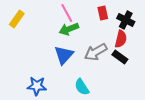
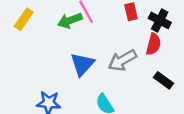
green arrow: (69, 29) -> (70, 20), moved
black rectangle: (120, 57) -> (163, 80), moved

